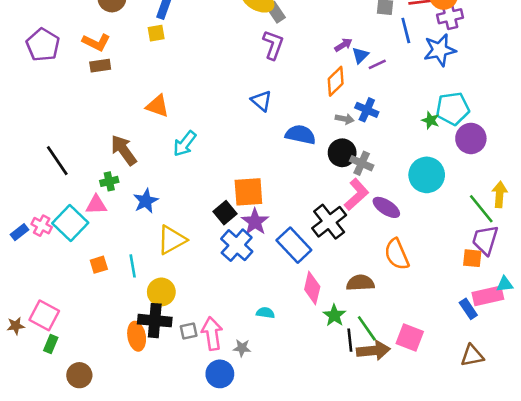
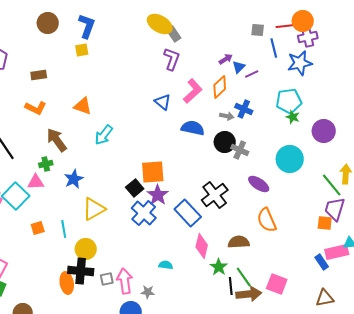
orange L-shape: (96, 42) -> (36, 108), moved
cyan pentagon: (453, 109) -> (289, 101), moved
pink L-shape: (356, 194) -> (193, 91), moved

